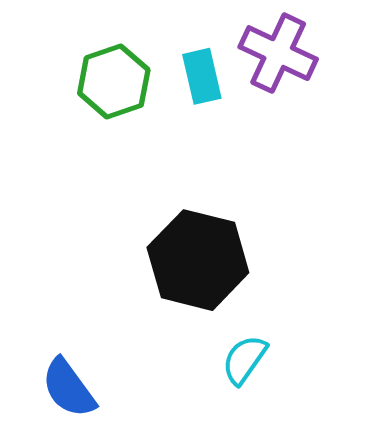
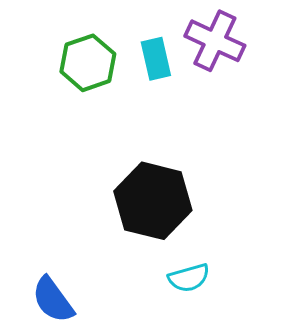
cyan semicircle: (244, 360) -> (189, 278), turned -141

